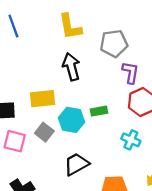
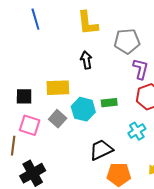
black arrow: (71, 67) -> (86, 60), size x0.7
cyan cross: (131, 140) -> (137, 131), turned 30
black trapezoid: (76, 164) -> (101, 150), moved

